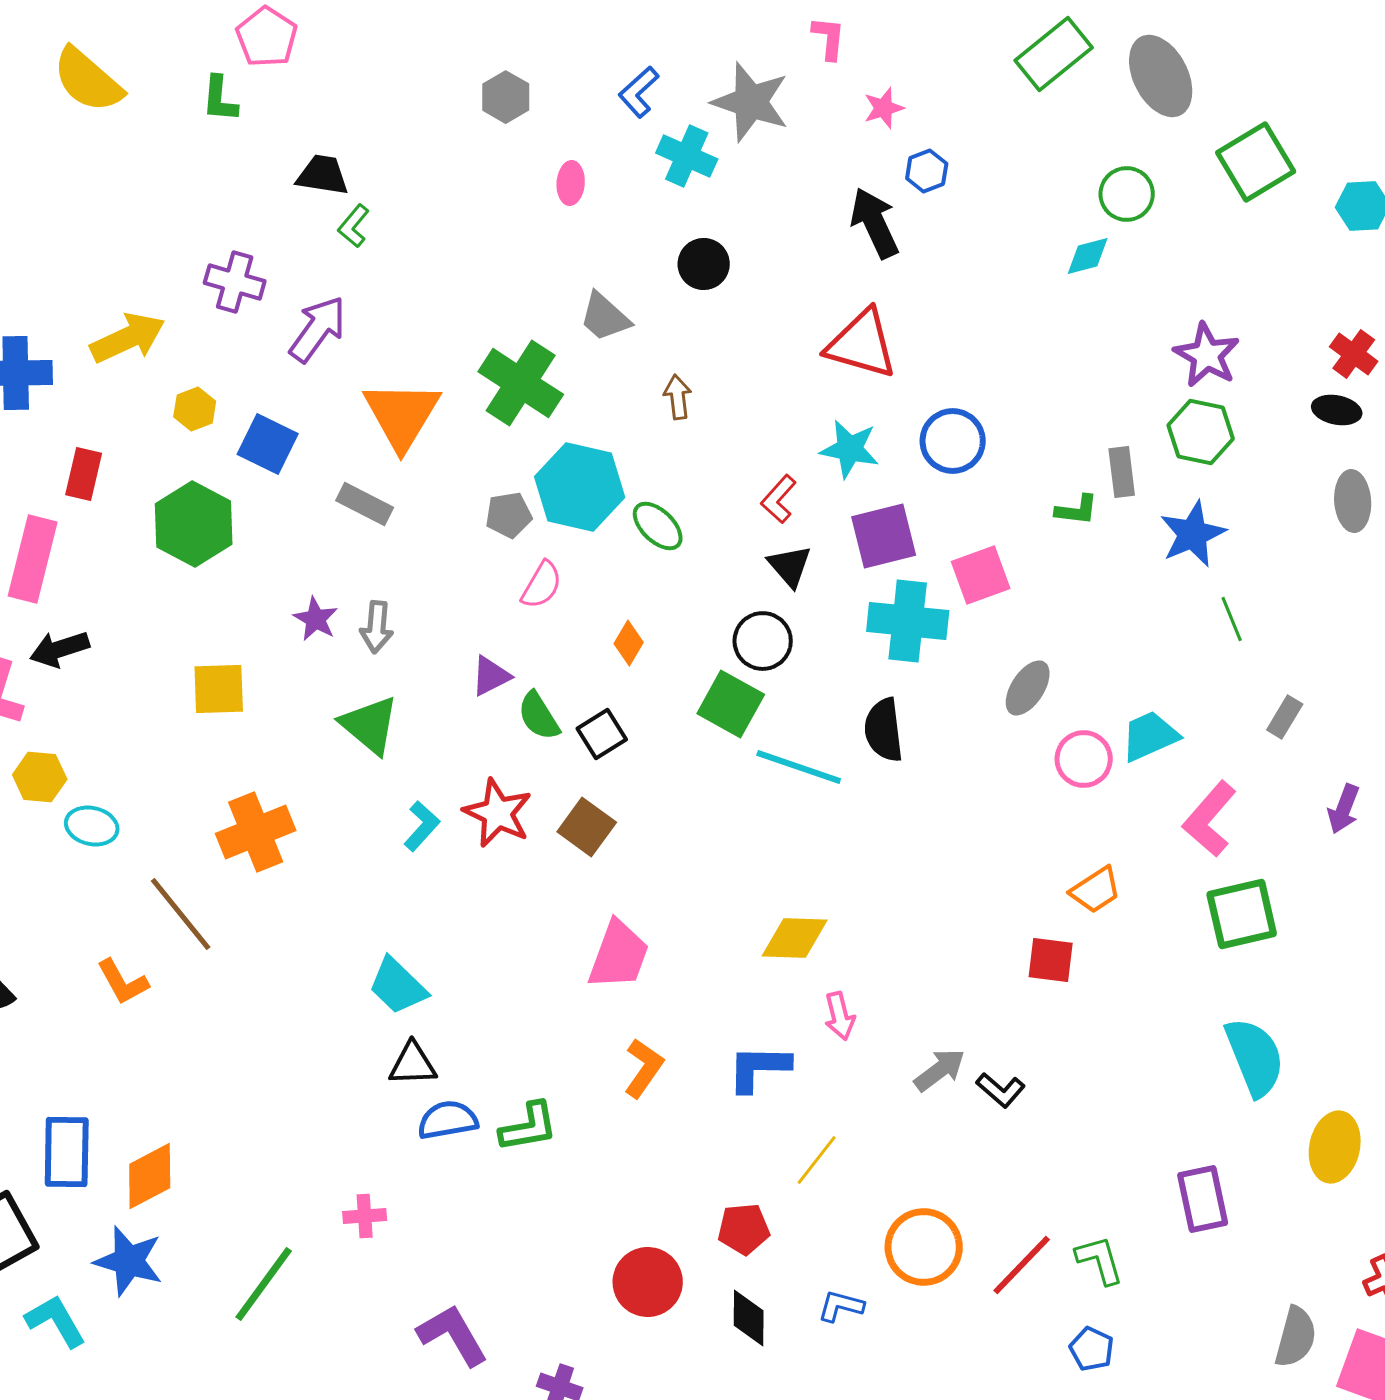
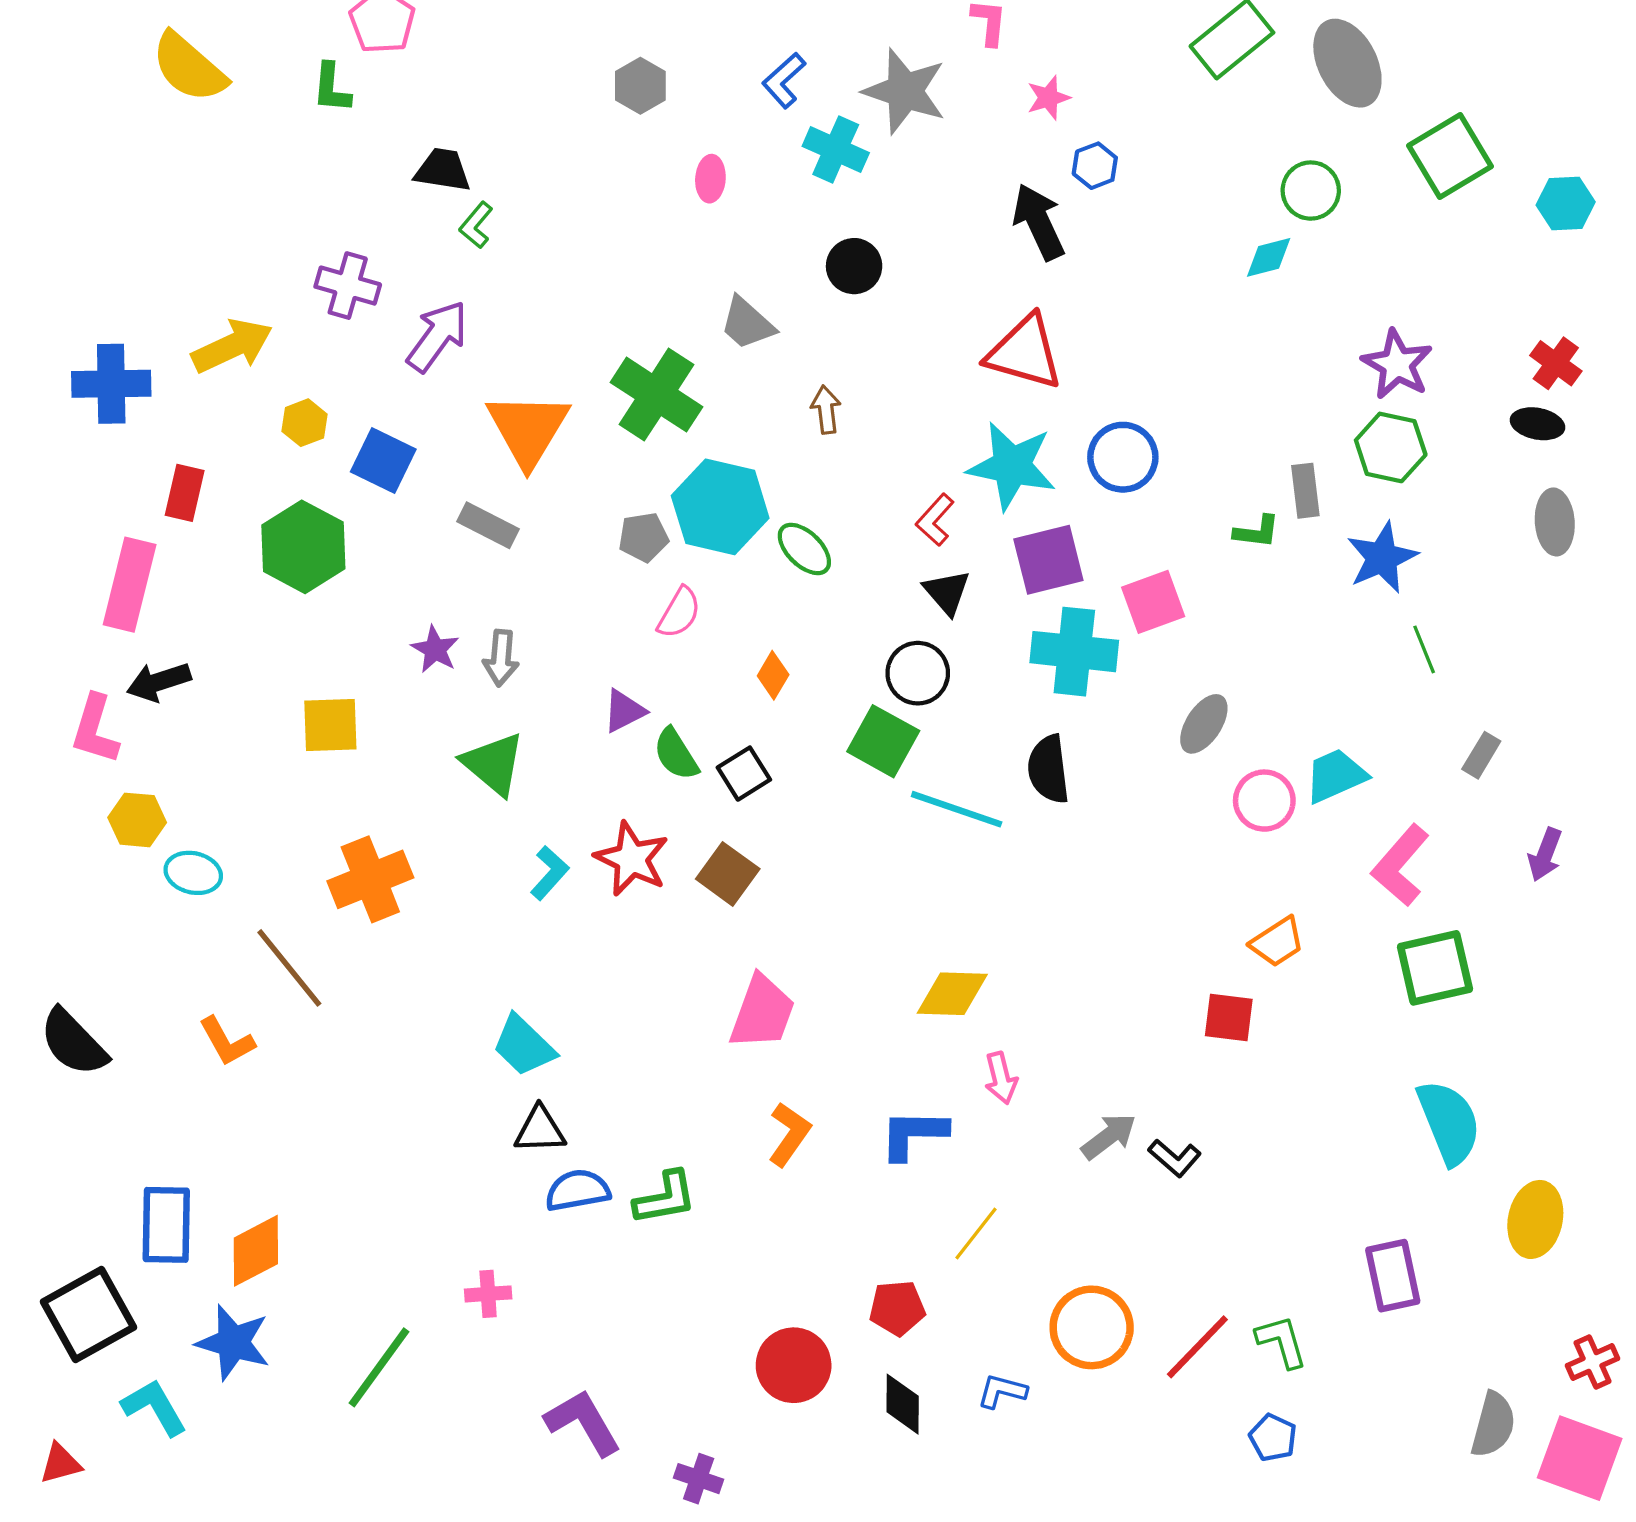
cyan star: (850, 449) -> (1012, 466), size x1.4

